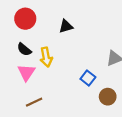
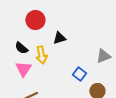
red circle: (25, 19) -> (35, 20), moved
black triangle: (66, 26) -> (59, 38), moved

